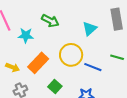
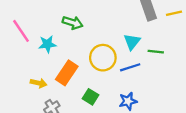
cyan triangle: (90, 29) -> (132, 42), moved
blue line: (93, 67) -> (130, 67), turned -30

